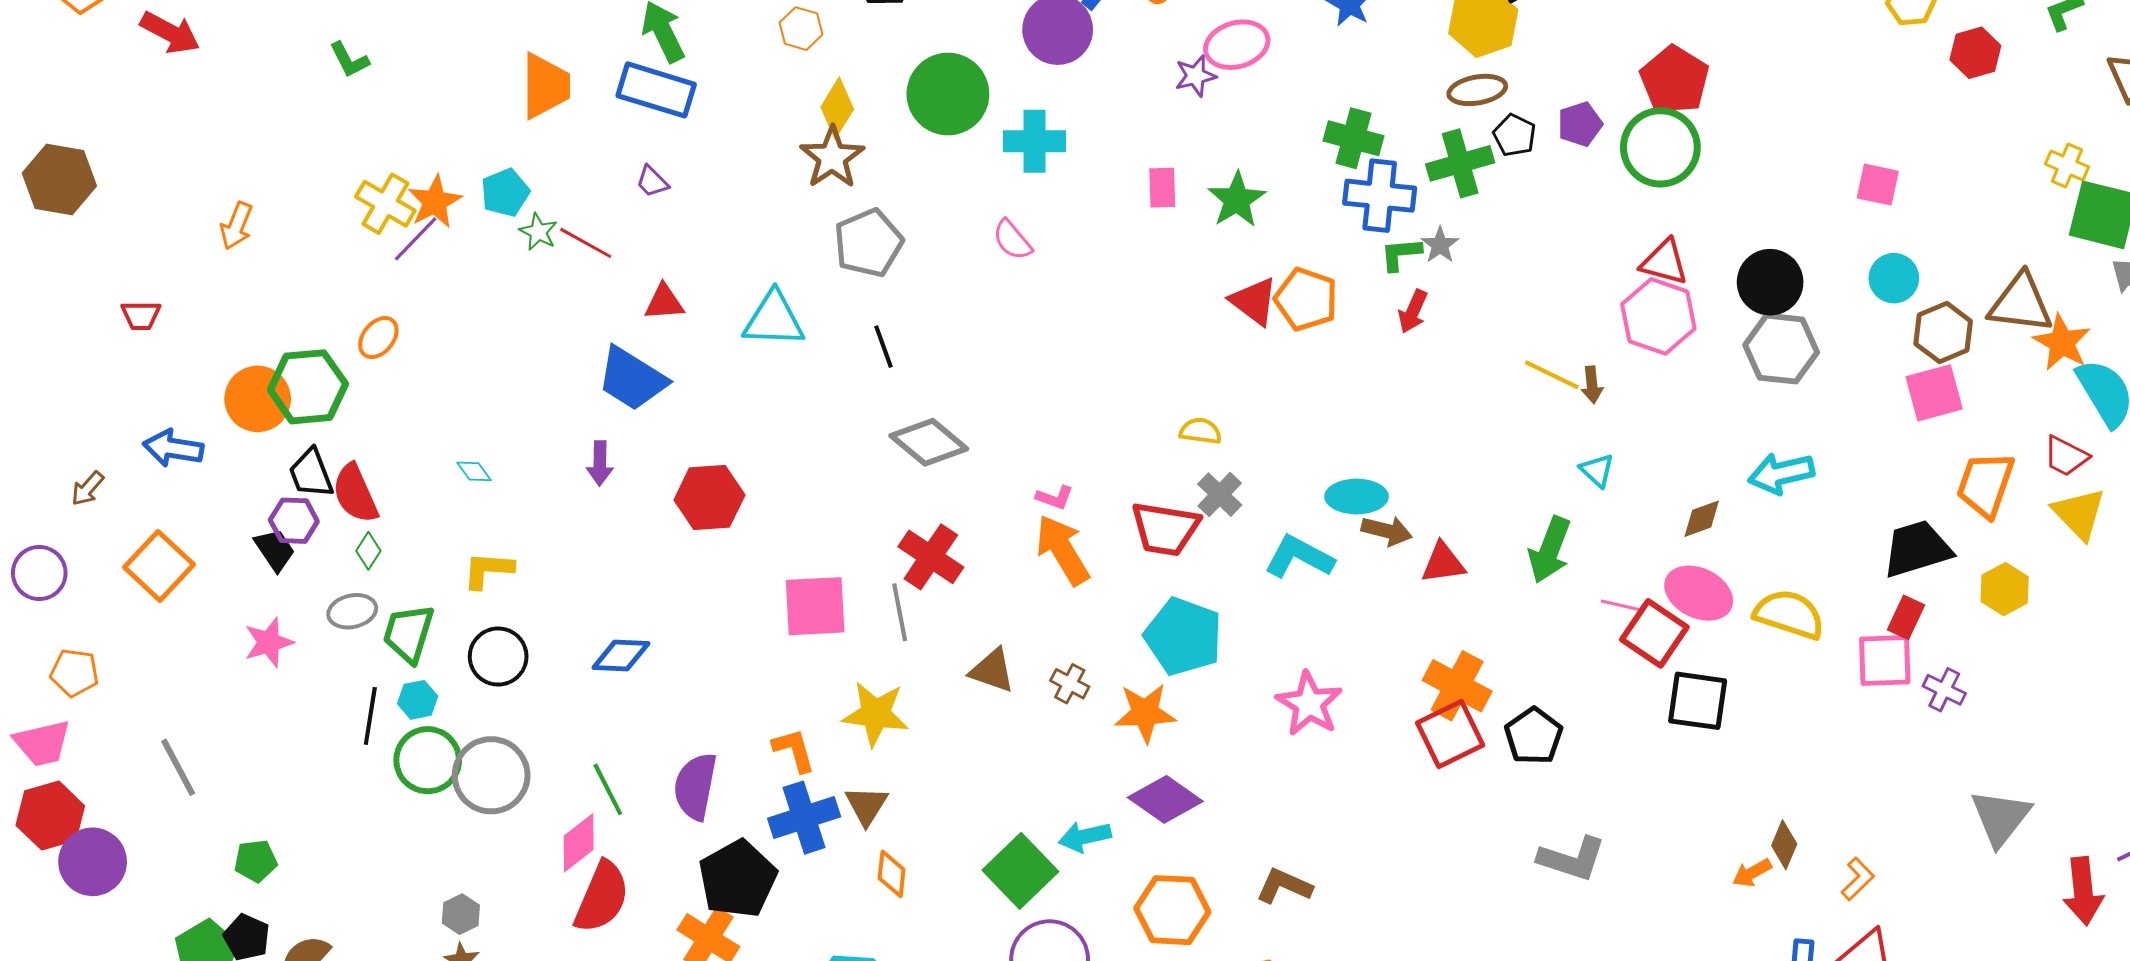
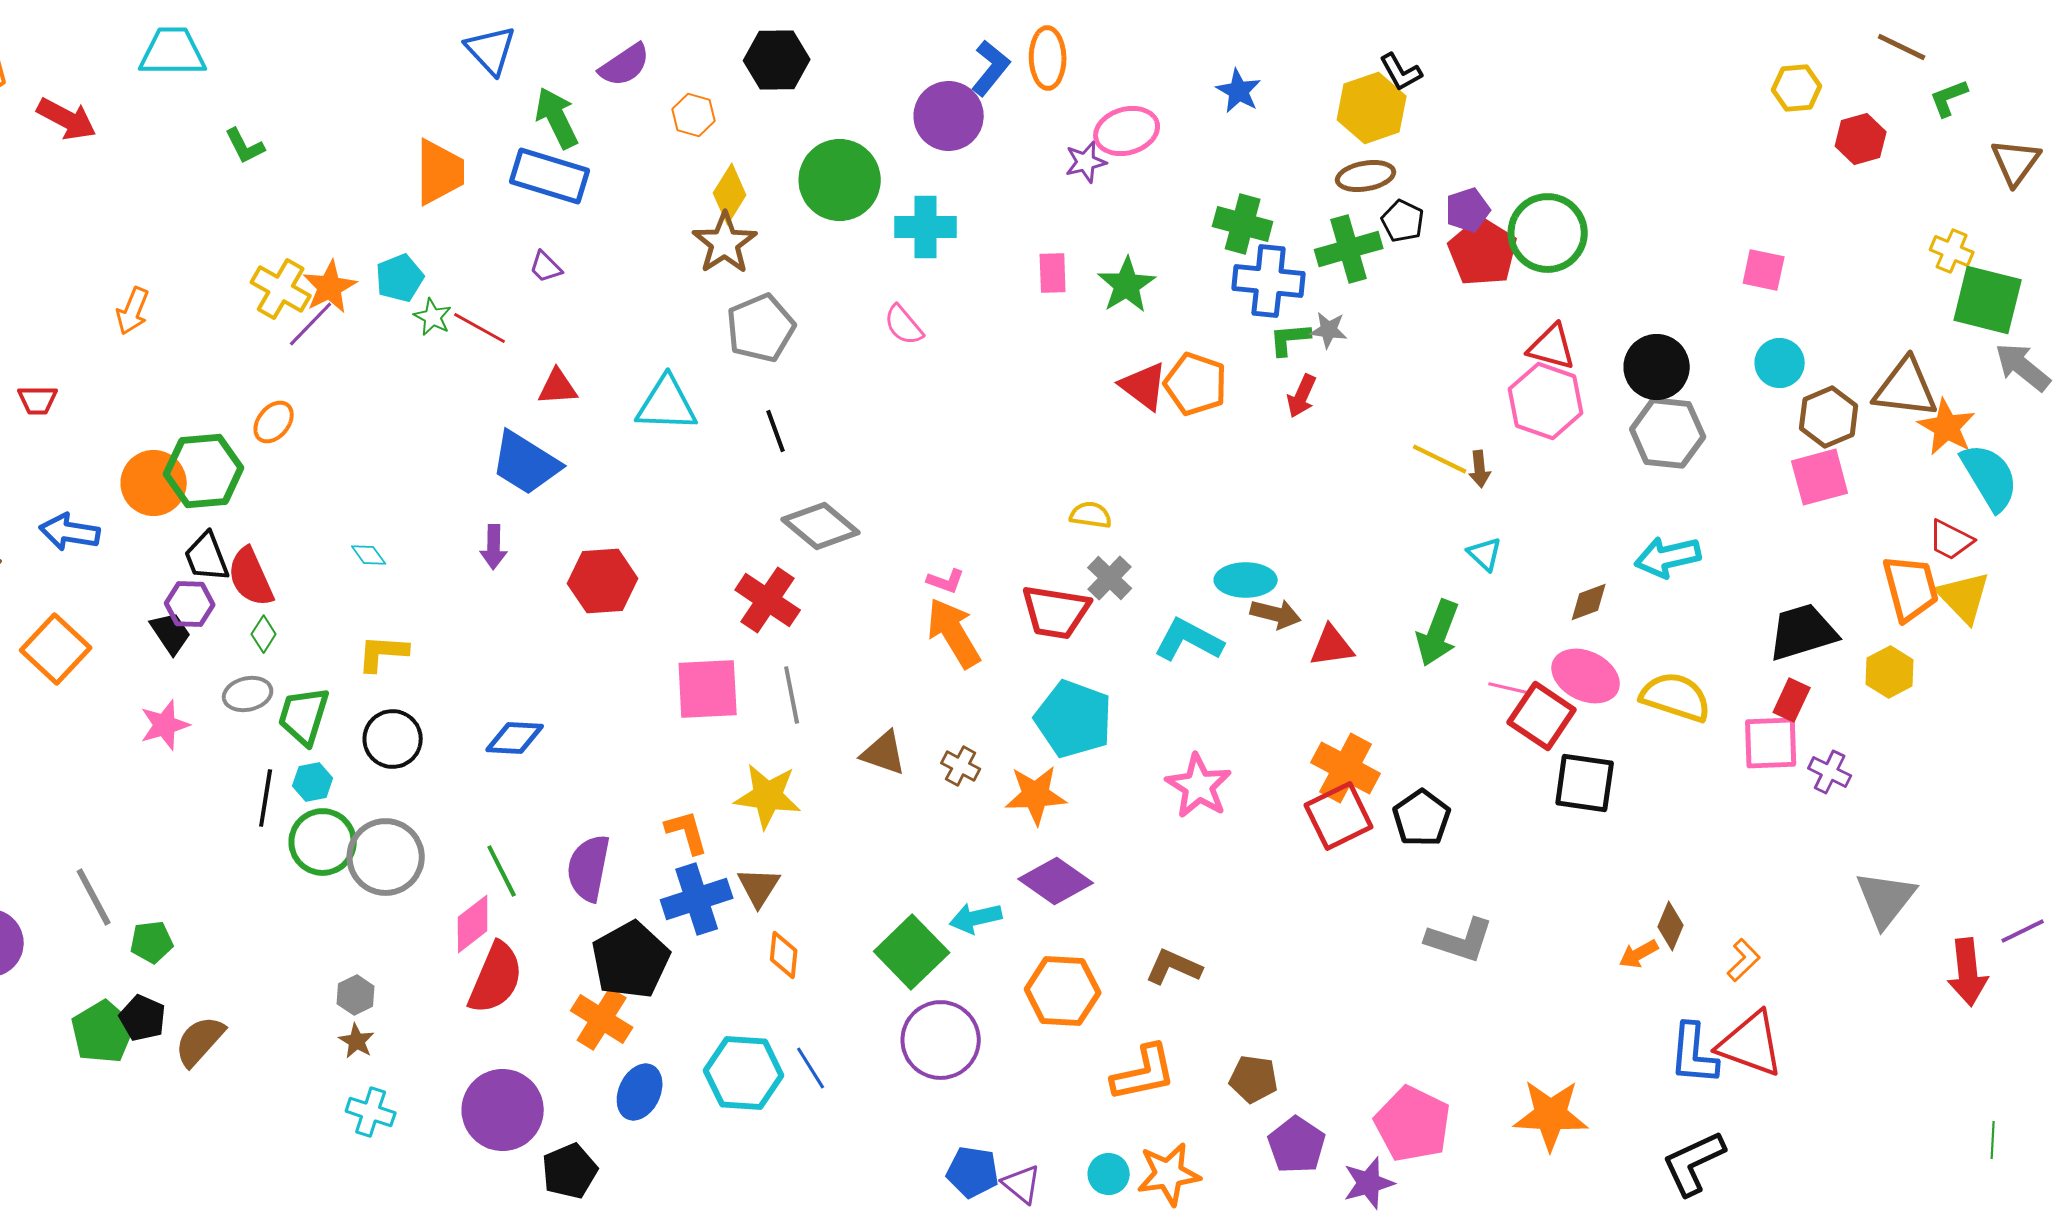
red pentagon: (1674, 80) -> (1483, 252), moved
gray star: (1440, 245) -> (1329, 330), turned -30
orange trapezoid: (1985, 484) -> (1911, 588), moved, turned 146
red cross: (931, 557) -> (768, 600), moved
gray line: (178, 767) -> (94, 897), moved

